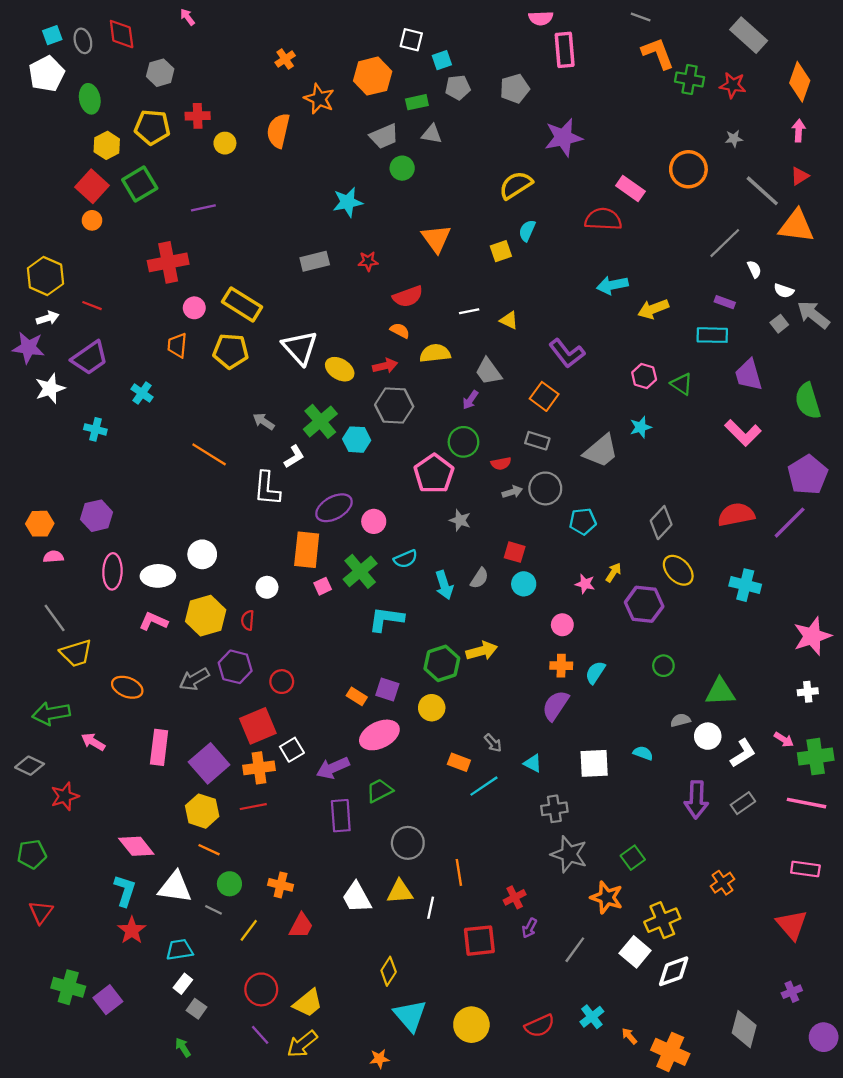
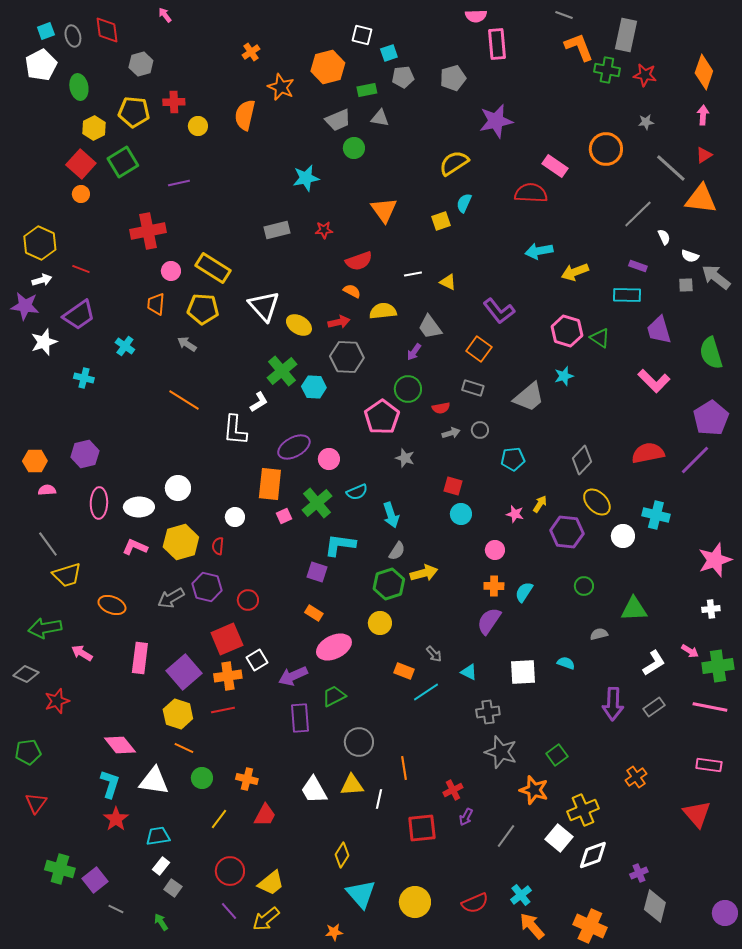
gray rectangle: (749, 35) -> (626, 35), moved, turned 60
gray square: (779, 324) -> (686, 285), turned 35
pink hexagon: (644, 376) -> (567, 331), size x1.4
gray arrow: (264, 421) -> (187, 344), moved
gray circle: (545, 488) -> (480, 430), size x0.6
gray semicircle: (479, 578) -> (397, 551), moved
purple square: (387, 690) -> (317, 572), moved
white circle: (708, 736) -> (623, 536), moved
gray line: (214, 910) -> (116, 909), moved
purple cross: (792, 992) -> (639, 873), moved
orange arrow: (629, 1036) -> (532, 926), moved, size x1.8

